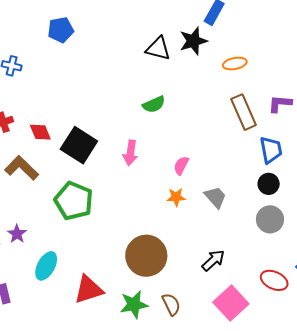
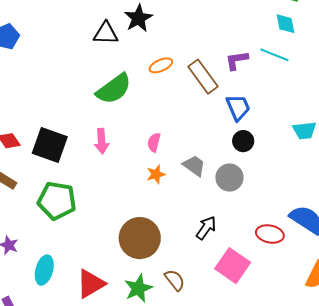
orange ellipse: (235, 64) -> (161, 65), moved
green semicircle: (154, 104) -> (114, 89), size x1.6
gray circle: (270, 219) -> (229, 178), moved

